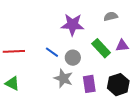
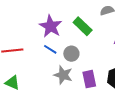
purple star: (73, 25) -> (51, 26), moved, turned 30
green rectangle: (101, 48) -> (83, 26), moved

